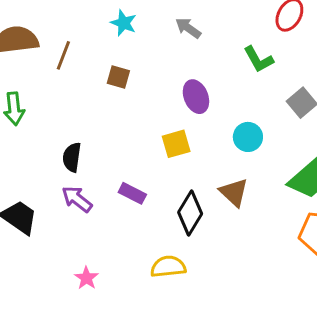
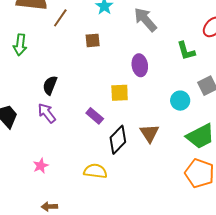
gray arrow: (188, 28) -> (145, 20), size x1.5
brown square: (118, 77) -> (93, 40), turned -35
cyan circle: (248, 137) -> (180, 101), moved
purple rectangle: (132, 193) -> (95, 116), moved

